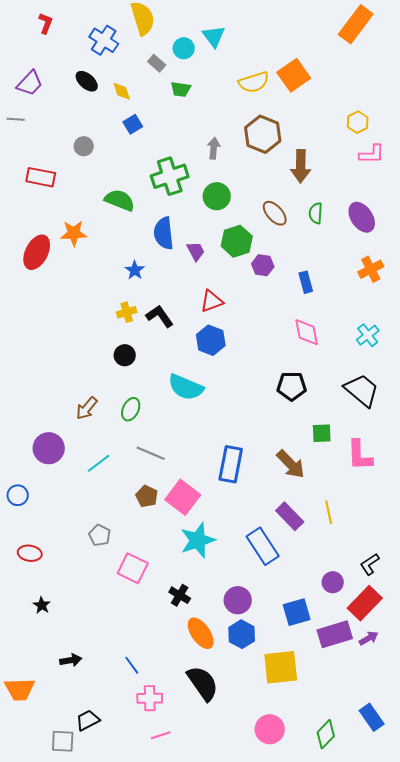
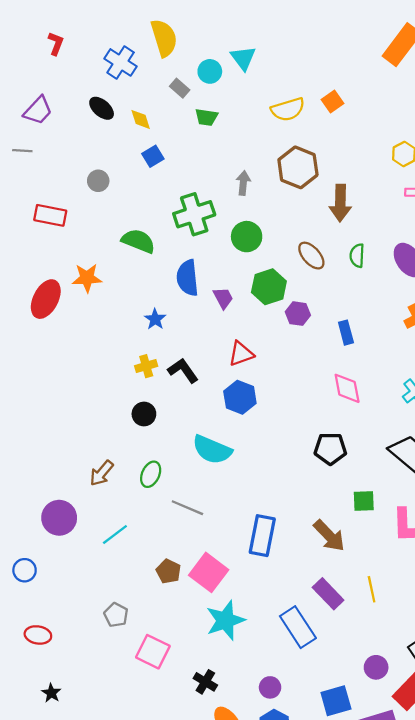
orange square: (294, 75) -> (333, 102), size x0.6
gray line: (151, 453) -> (187, 508), moved
purple circle: (238, 600) -> (270, 687), size x0.7

